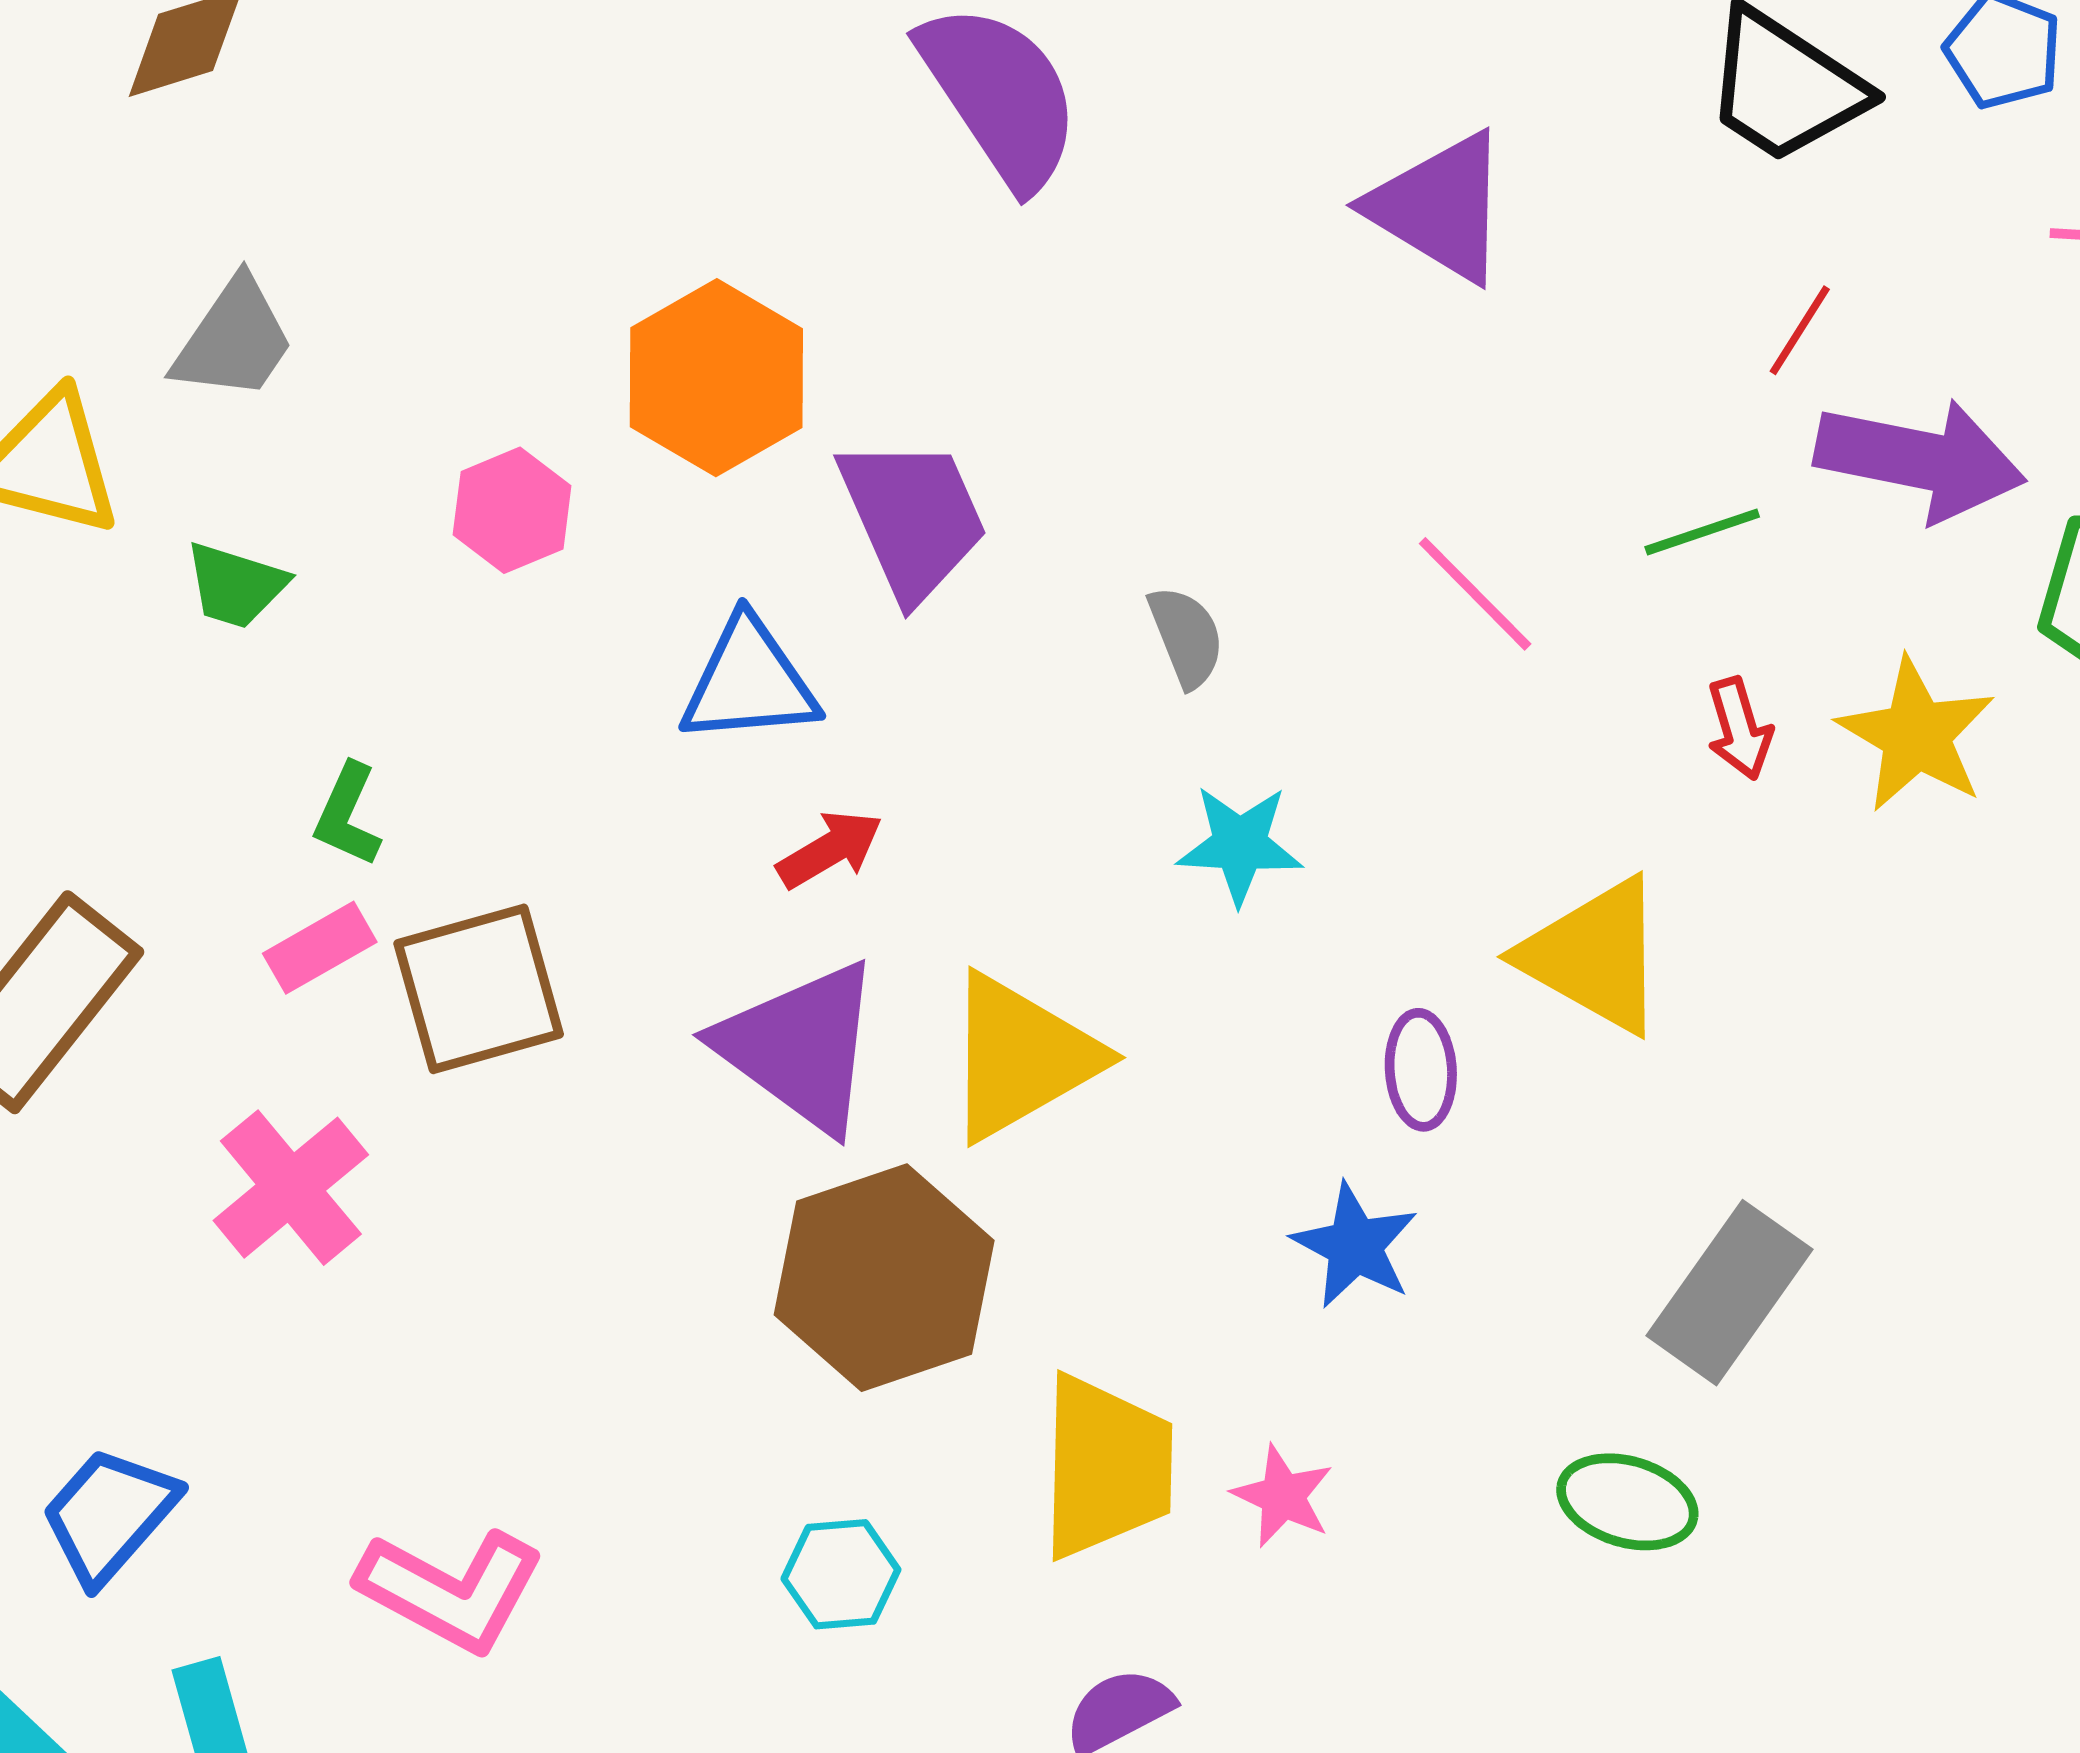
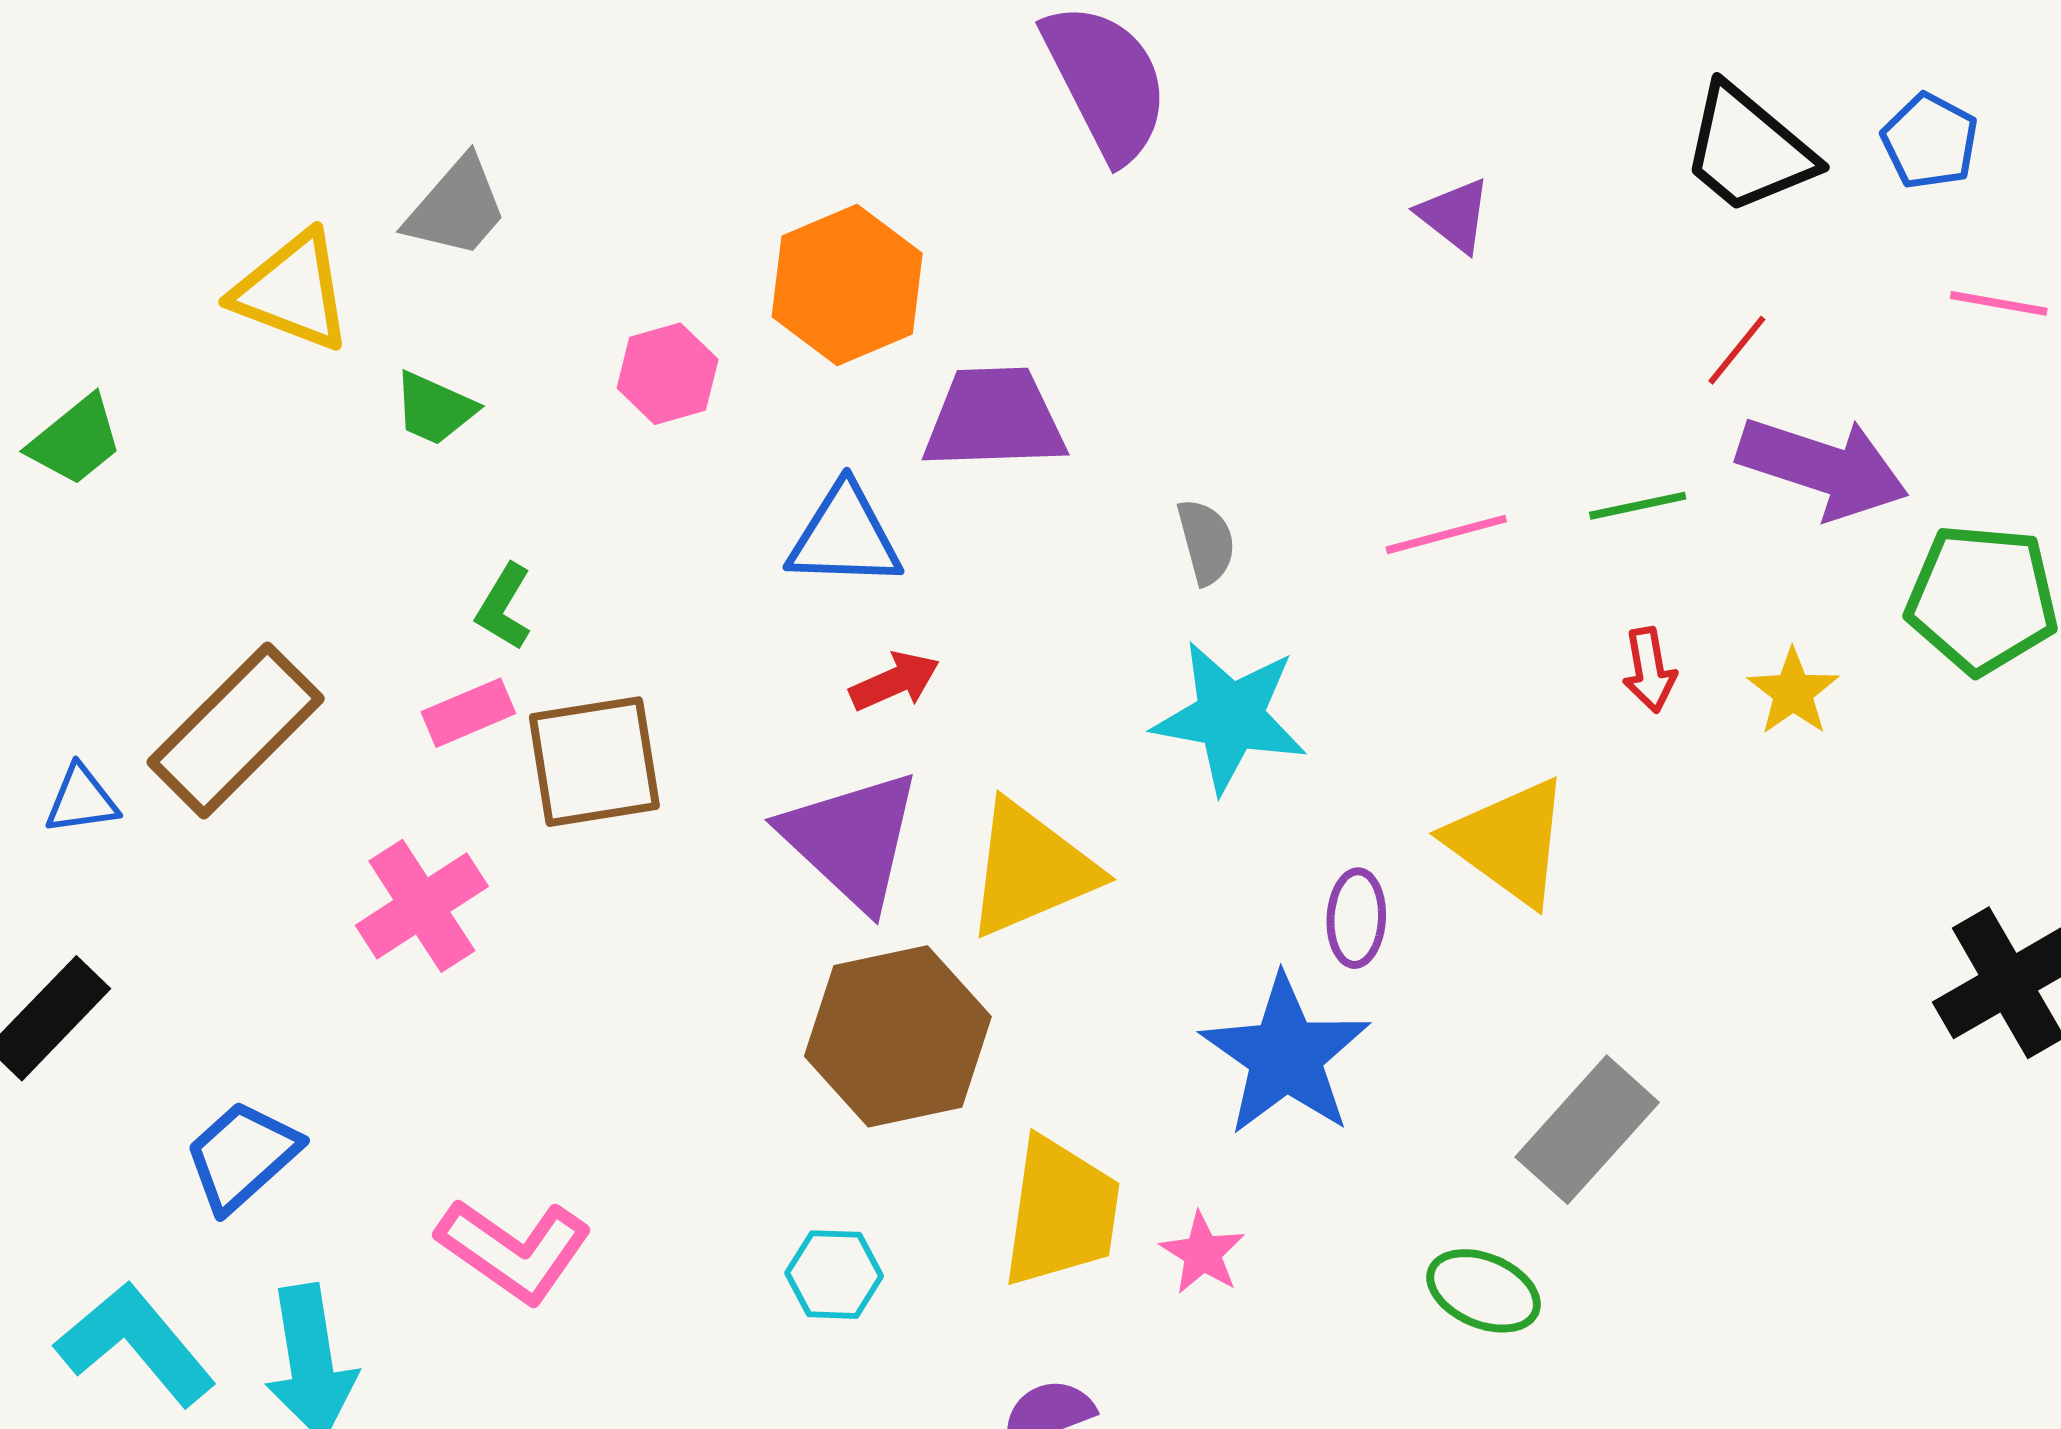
purple triangle: (1440, 207) -> (1455, 215), size x0.6
purple trapezoid: (913, 518) -> (994, 419), turned -75
pink line: (1475, 594) -> (1446, 534), turned -67
yellow star: (1916, 735) -> (1793, 692), size x0.7
cyan star: (1240, 845) -> (1230, 717), size x1.5
blue star: (1355, 1246) -> (1286, 1055), size x1.6

